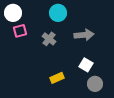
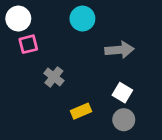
gray cross: (49, 39) -> (54, 77), moved
gray circle: (95, 84) -> (124, 120), moved

